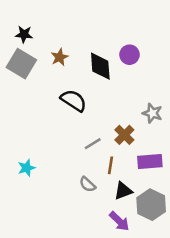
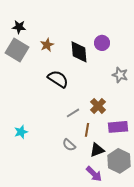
gray star: (152, 113) -> (120, 75), moved

